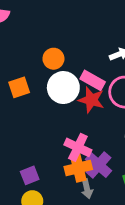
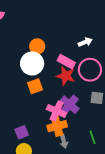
orange square: (19, 87) -> (35, 86), moved
white circle: (63, 88) -> (32, 63), moved
purple cross: (98, 165) -> (70, 105), moved

